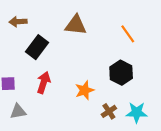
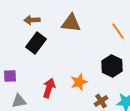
brown arrow: (18, 22) -> (32, 20), moved
red arrow: (44, 83) -> (49, 88), moved

